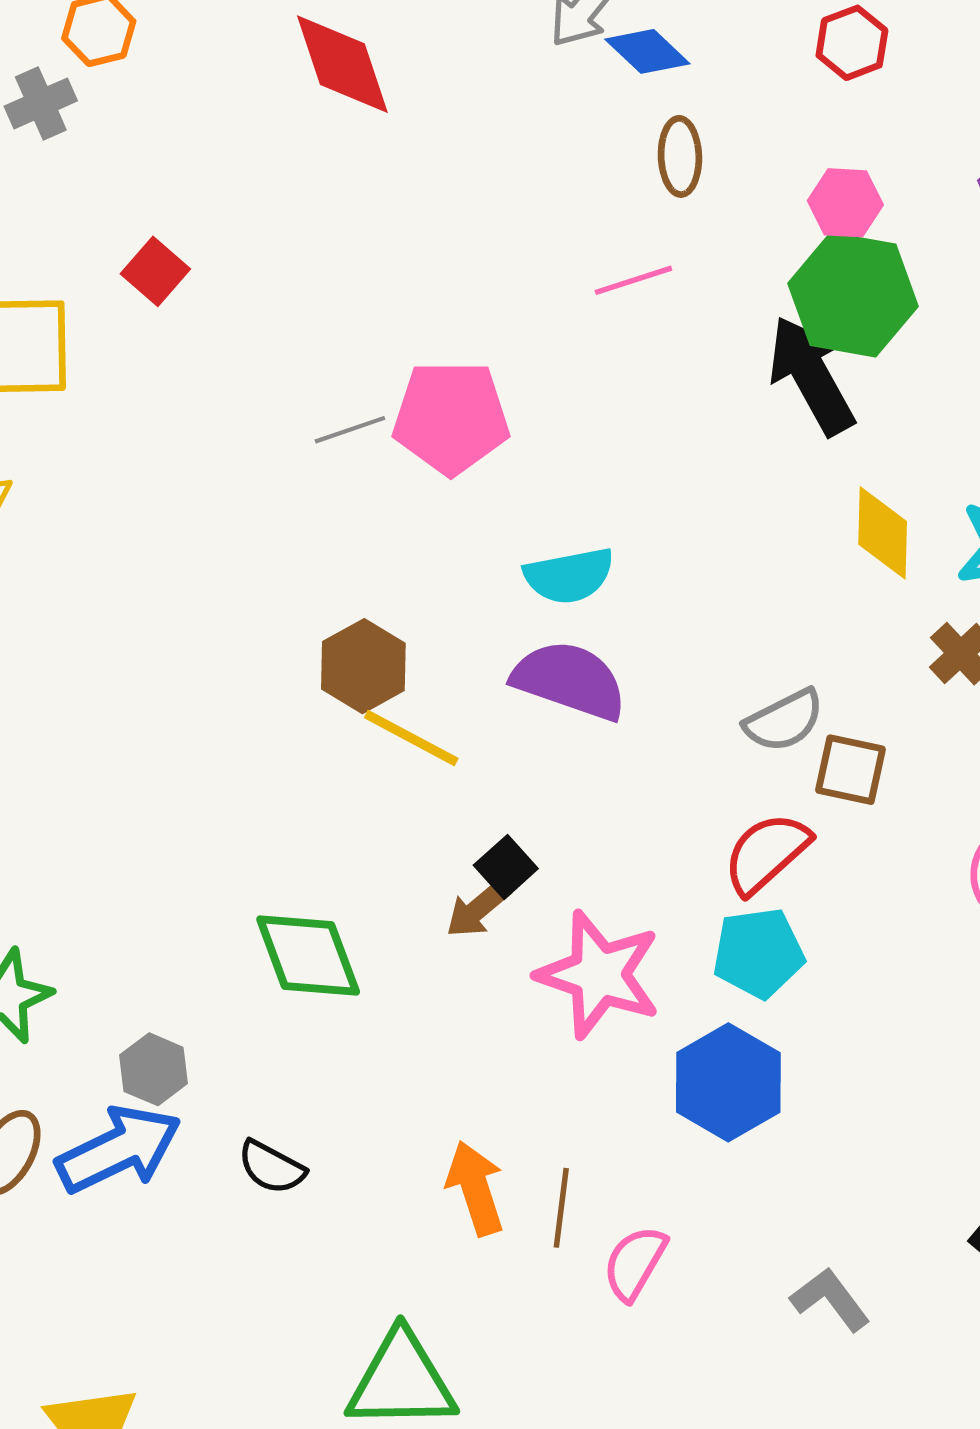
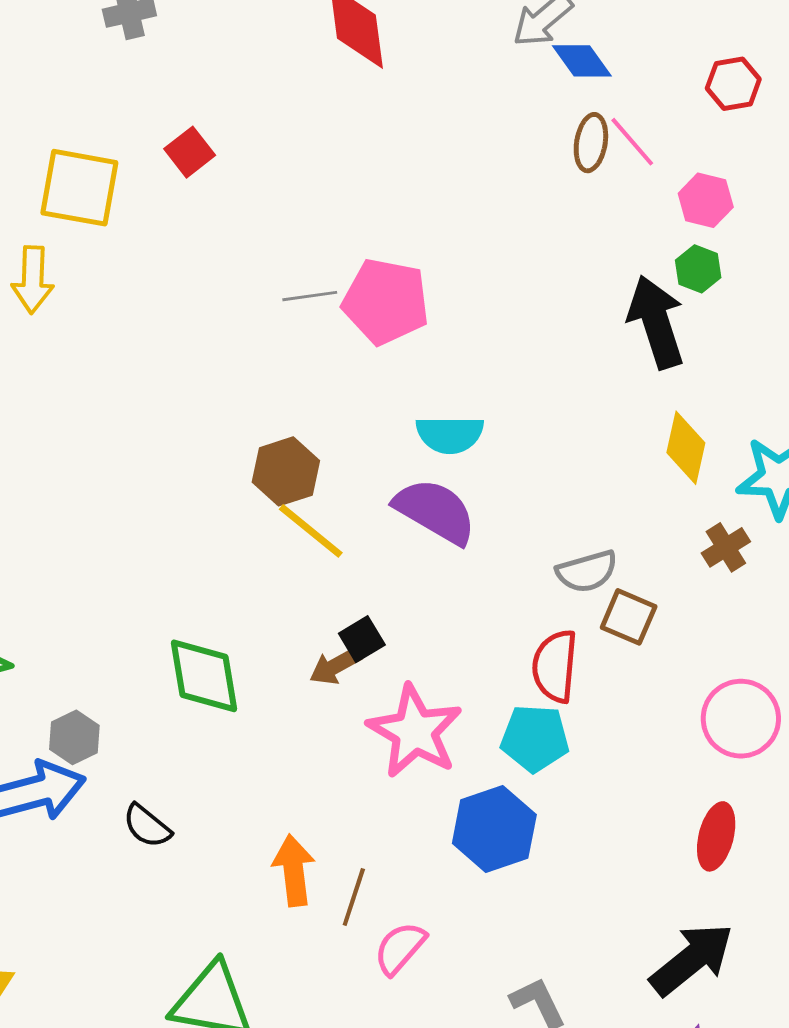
pink line: (633, 280) -> (632, 142), moved, turned 56
green hexagon: (853, 295) -> (698, 269), size x0.5
red semicircle: (766, 853) -> (555, 666), turned -54

